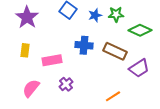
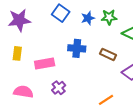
purple star: (27, 17) -> (19, 20), turned 30
brown rectangle: (115, 51) -> (108, 54), size x0.7
pink semicircle: (31, 88) -> (23, 92), turned 60

